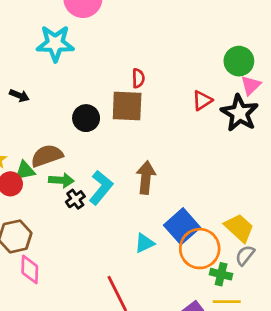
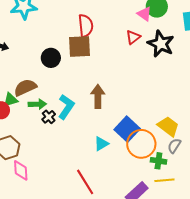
red semicircle: (138, 78) -> (86, 26), size x1.6
pink triangle: (251, 85) -> (144, 14), moved, turned -35

